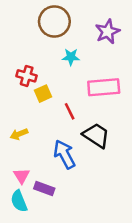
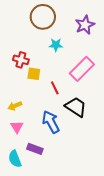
pink rectangle: (104, 87) -> (82, 69), turned -40
yellow square: (43, 94) -> (34, 74), turned 32
pink triangle: (22, 176) -> (17, 127), moved

